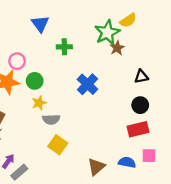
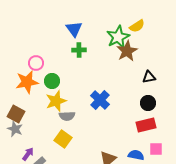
blue triangle: (40, 24) -> (74, 29), moved
brown star: (117, 48) -> (127, 51), size x1.5
blue cross: (87, 84) -> (100, 100), moved
yellow star: (39, 103) -> (56, 101), size x1.5
yellow square: (58, 145) -> (63, 139), moved

